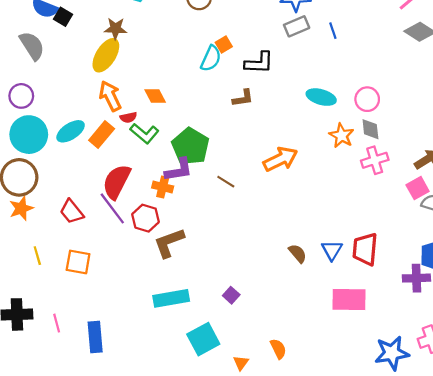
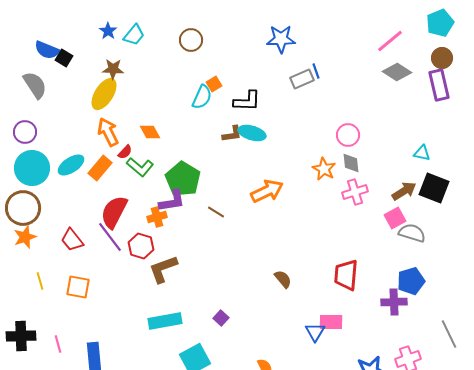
gray rectangle: (297, 26) -> (302, 79), moved
cyan ellipse: (321, 97) -> (252, 133), moved
red semicircle: (128, 117) -> (125, 152), turned -35
orange cross: (163, 187) -> (157, 217), turned -30
blue triangle: (332, 250) -> (315, 332), moved
pink rectangle: (349, 299) -> (331, 322), size x0.7

